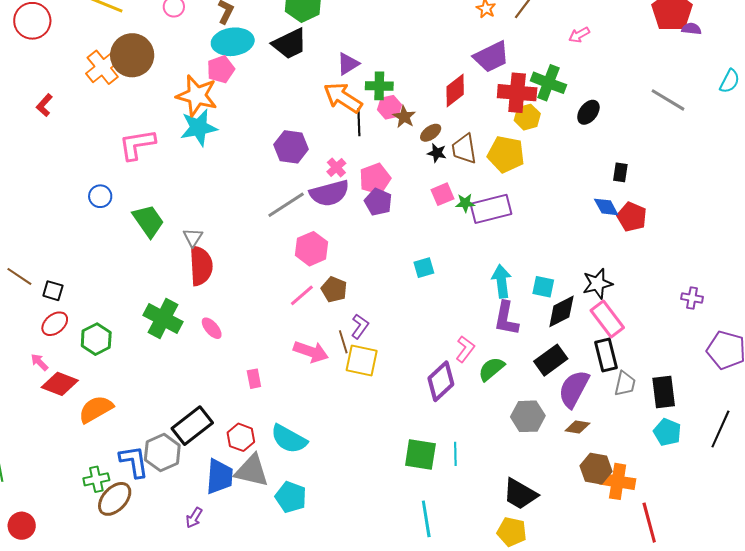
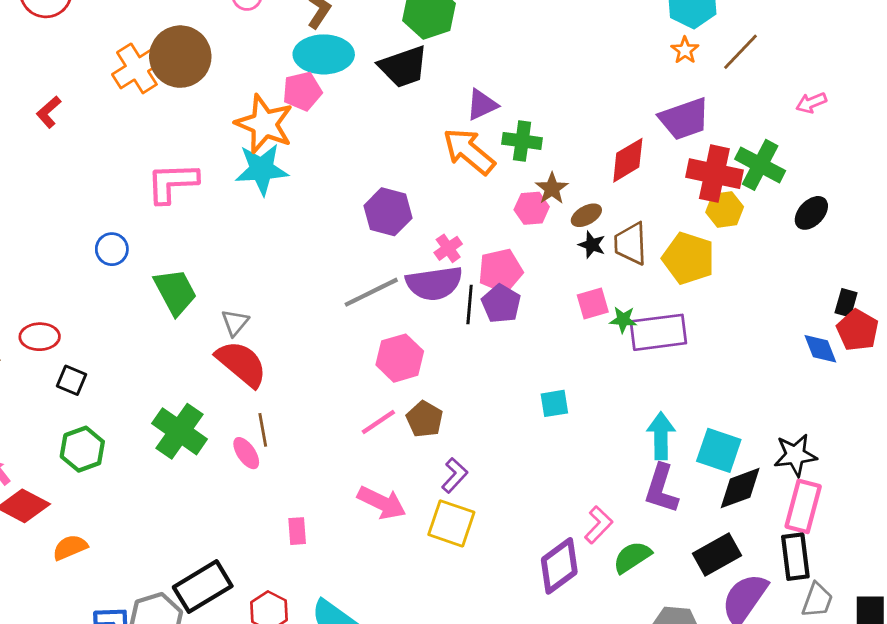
pink hexagon: (389, 107) -> (532, 208), moved
black line: (359, 122) -> (470, 304), moved
red pentagon: (632, 217) -> (858, 330), moved
red semicircle: (201, 266) -> (241, 364), turned -54
cyan square: (543, 287) -> (719, 450), size x1.4
black square: (53, 291) -> (72, 380), moved
pink rectangle: (607, 319) -> (803, 506), turned 45
red ellipse: (55, 324) -> (40, 337), moved, turned 32
brown line: (343, 342) -> (263, 430), moved
orange semicircle: (96, 409) -> (70, 547), size x0.7

